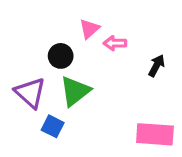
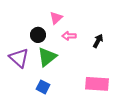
pink arrow: (115, 43) -> (69, 36), moved
blue square: (53, 126) -> (43, 87), moved

